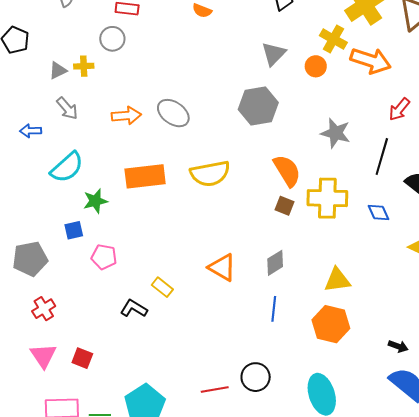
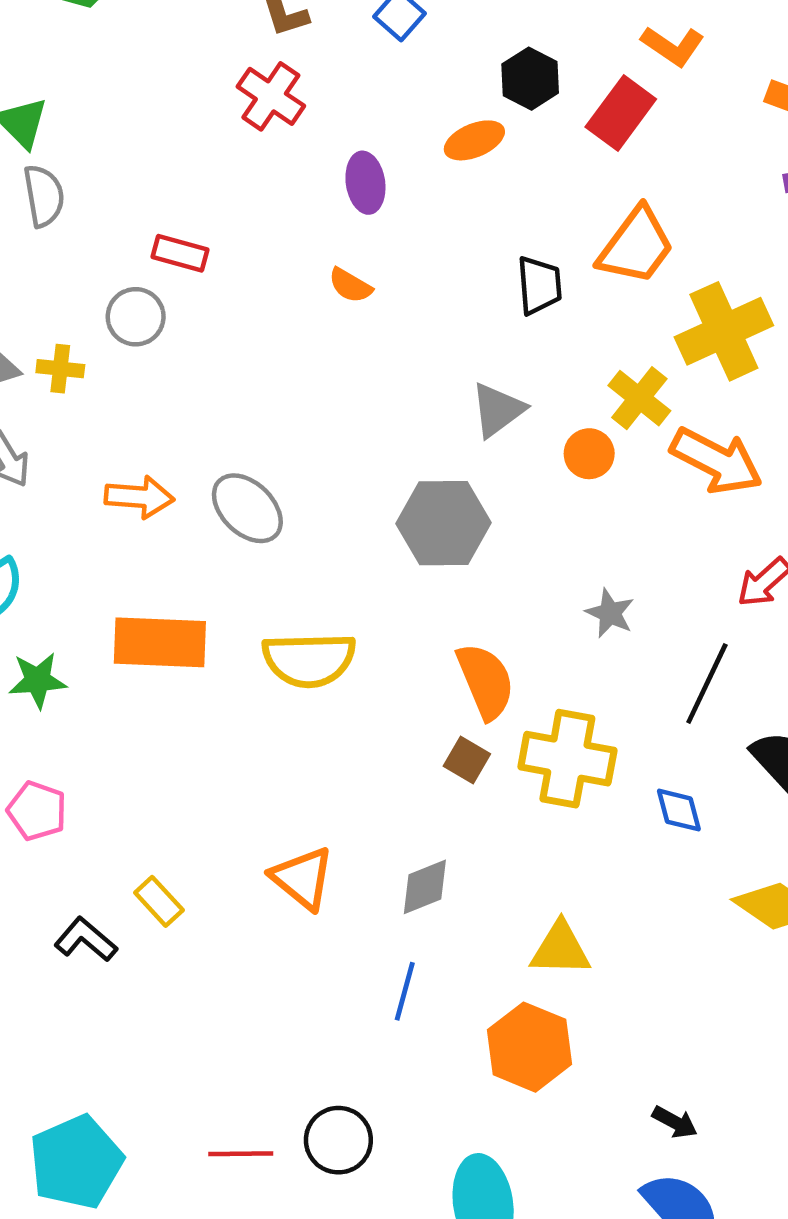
gray star: (336, 133) -> (610, 613), size x0.7

